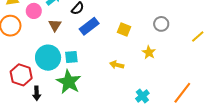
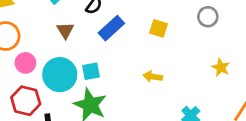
pink circle: (34, 11) -> (25, 63), moved
yellow star: (149, 52) -> (221, 67), moved

